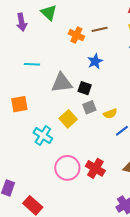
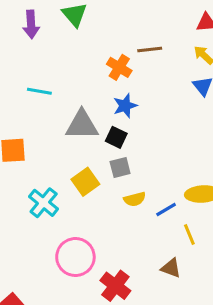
orange cross: (76, 35) -> (119, 67), moved
blue star: (95, 61) -> (125, 106), moved
yellow semicircle: (110, 114) -> (135, 199), moved
red cross: (95, 168) -> (115, 286), moved

